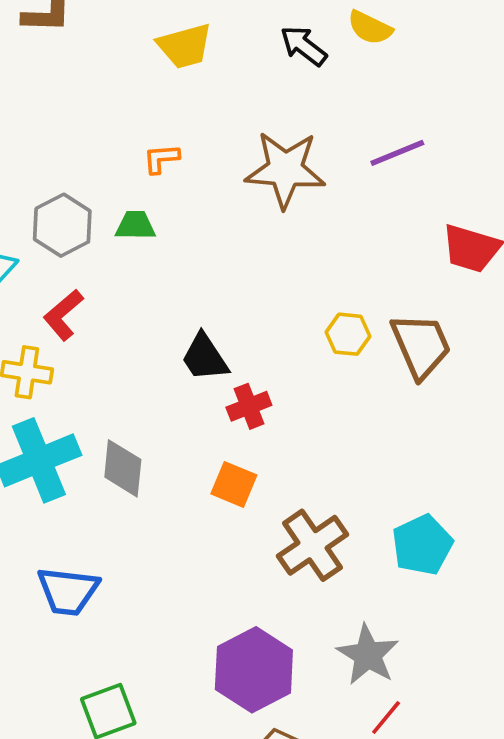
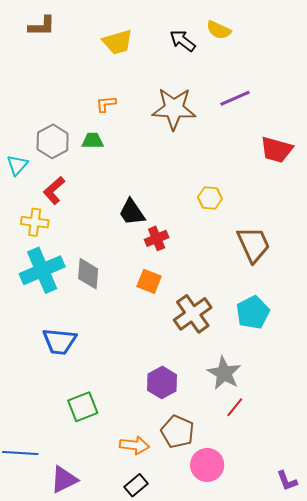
brown trapezoid: (421, 346) -> (253, 244), moved
purple hexagon: (254, 670) -> (162, 383), size x0.7

